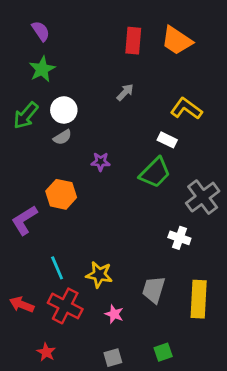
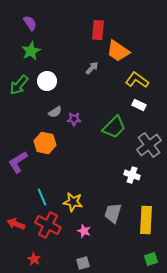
orange trapezoid: (177, 41) -> (118, 51), moved
gray semicircle: (62, 137) -> (55, 112), moved
white rectangle: (167, 140) -> (139, 105), moved
green square: (163, 352) -> (151, 259), moved

